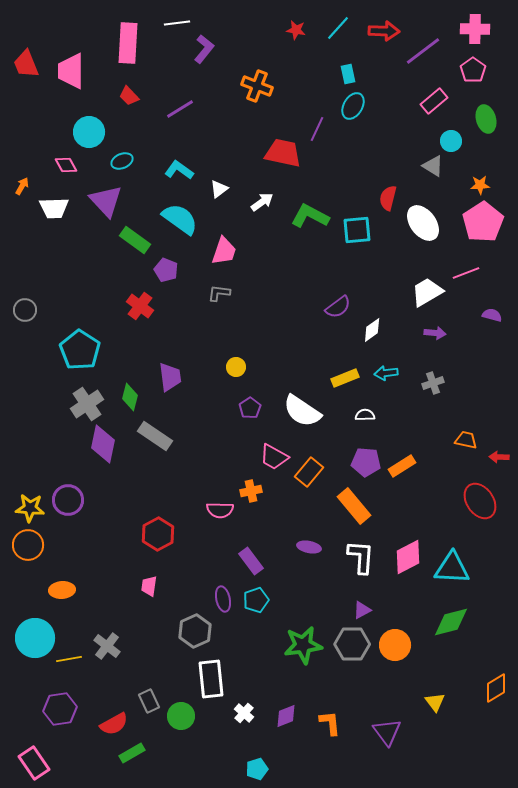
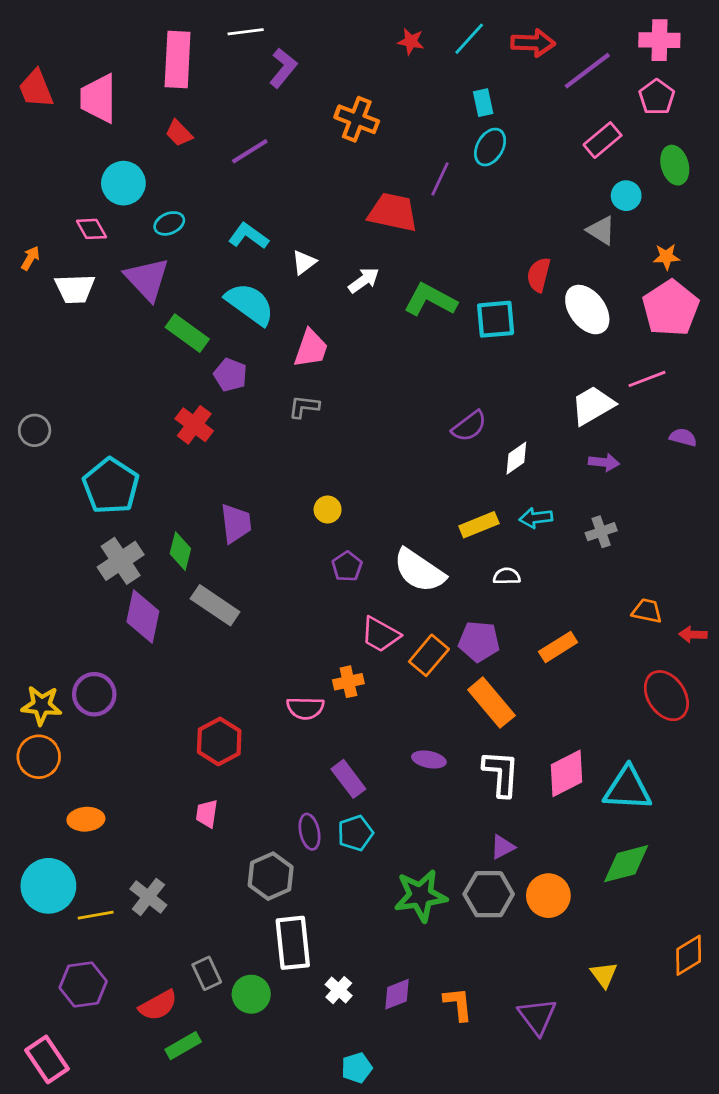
purple pentagon: (366, 462) -> (479, 641), moved

